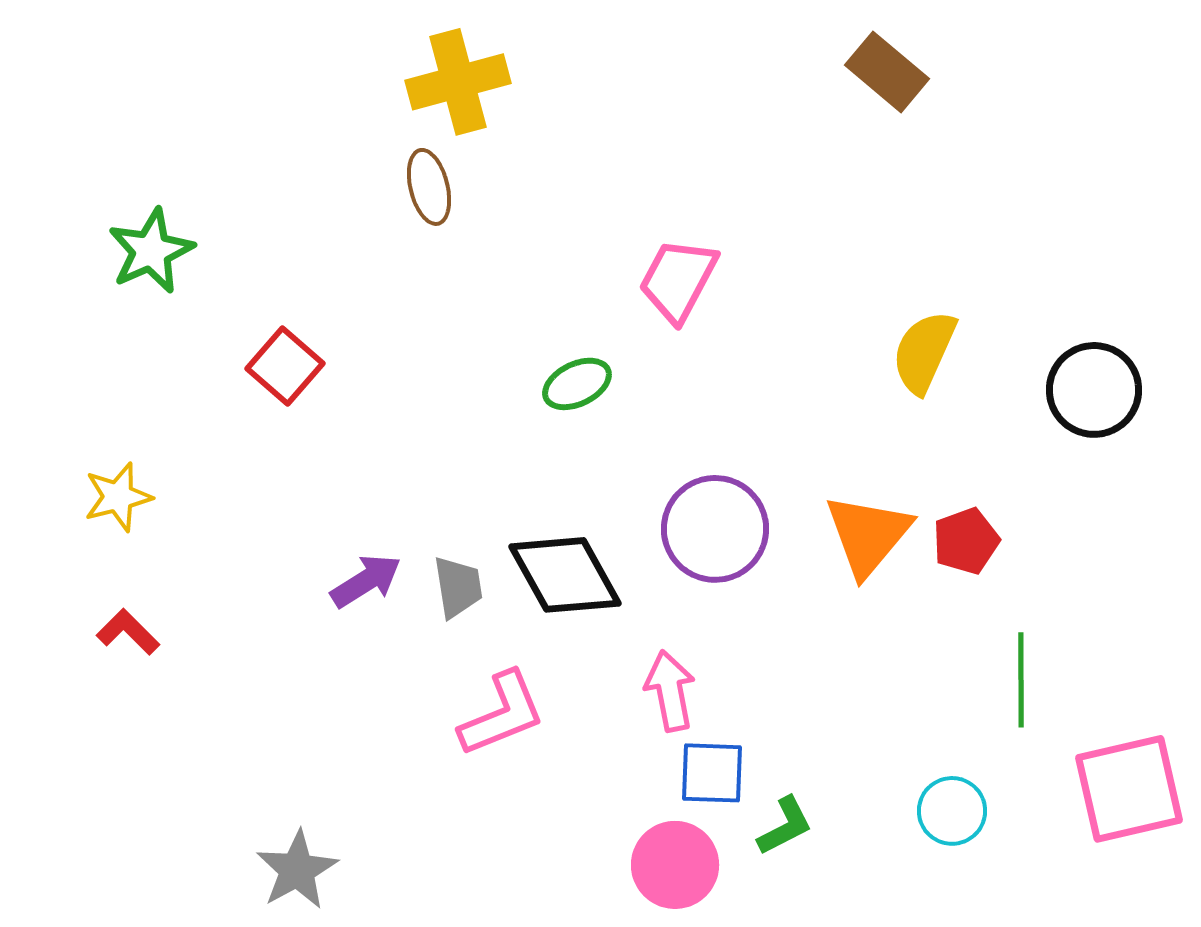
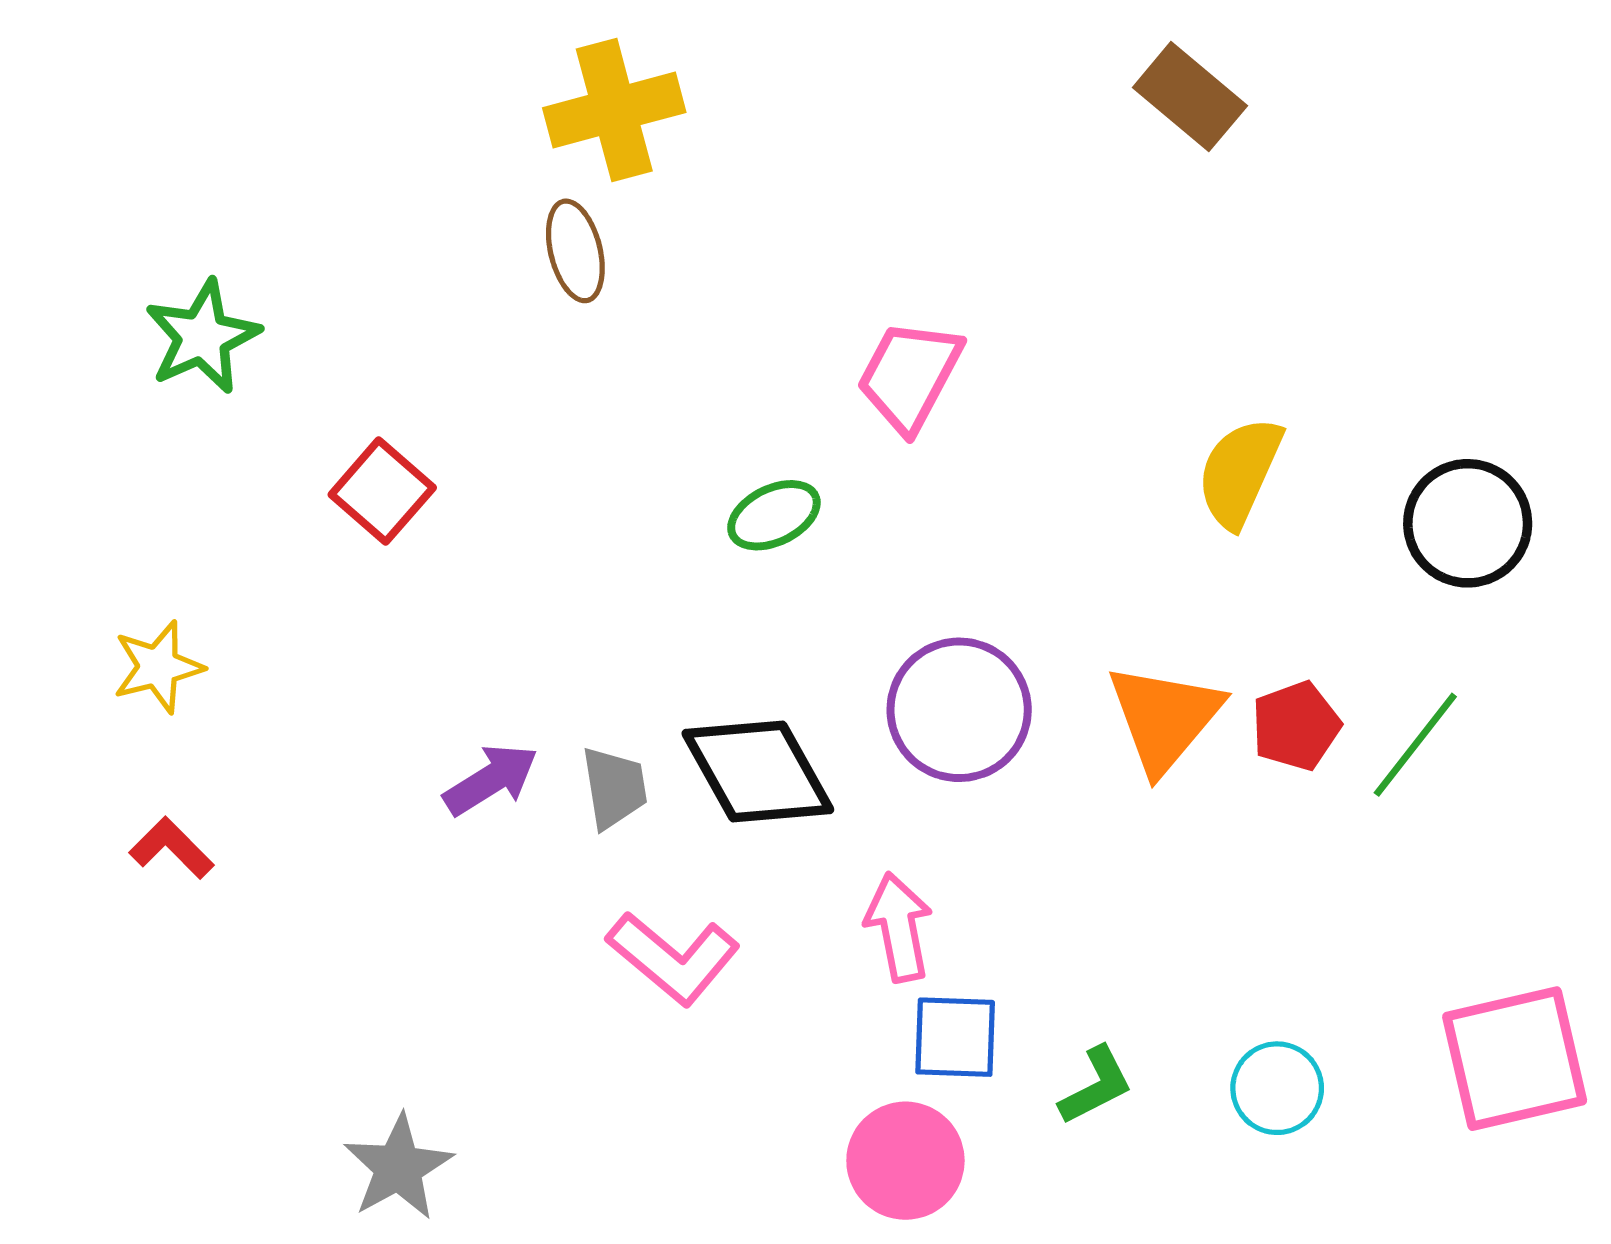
green line: (1021, 680) -> (1415, 745), moved, turned 38
pink L-shape: (502, 714) -> (673, 958), turned 62
green L-shape: (785, 826) -> (1096, 1086), moved

